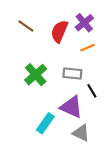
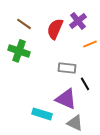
orange line: (88, 48) -> (90, 44), moved
green cross: (36, 75) -> (19, 51), moved, turned -30
cyan rectangle: (45, 123) -> (42, 114), turned 72

